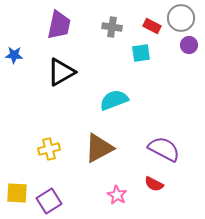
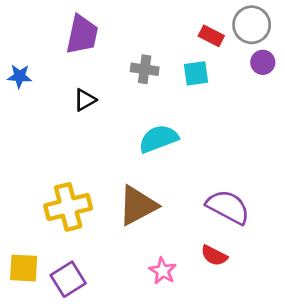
gray cross: (112, 27) -> (145, 69), moved
black triangle: (61, 72) -> (85, 100), size x0.6
yellow cross: (49, 149) -> (68, 207), size x1.5

